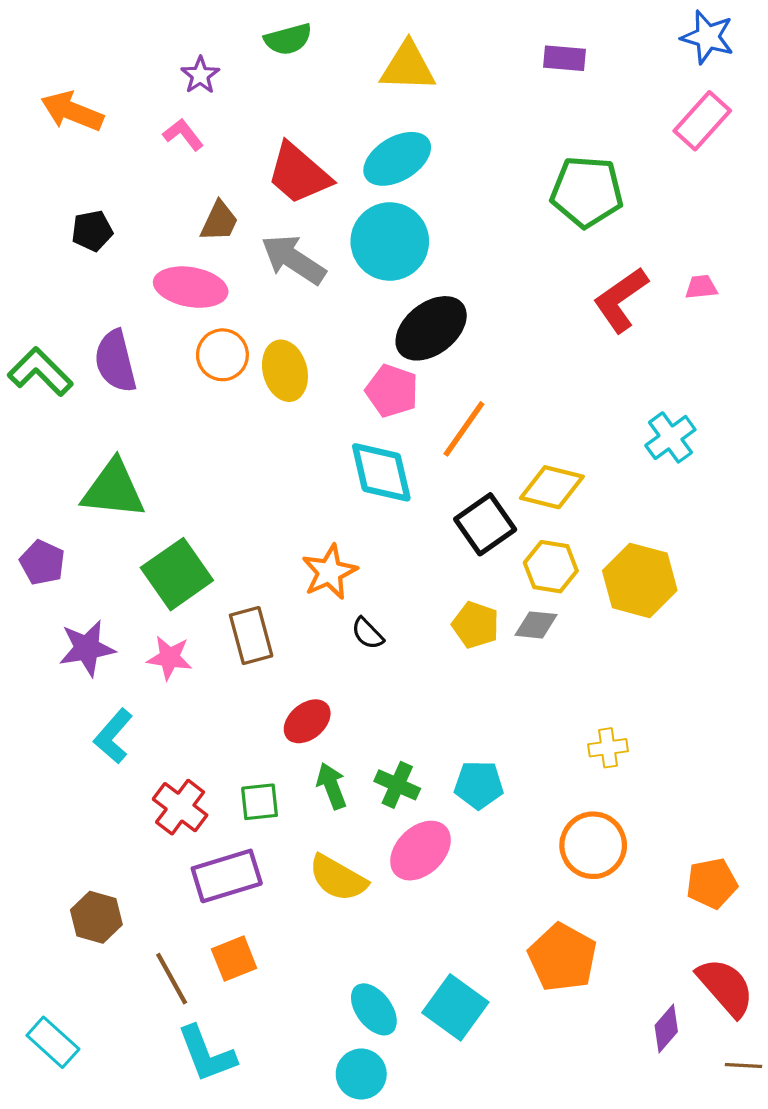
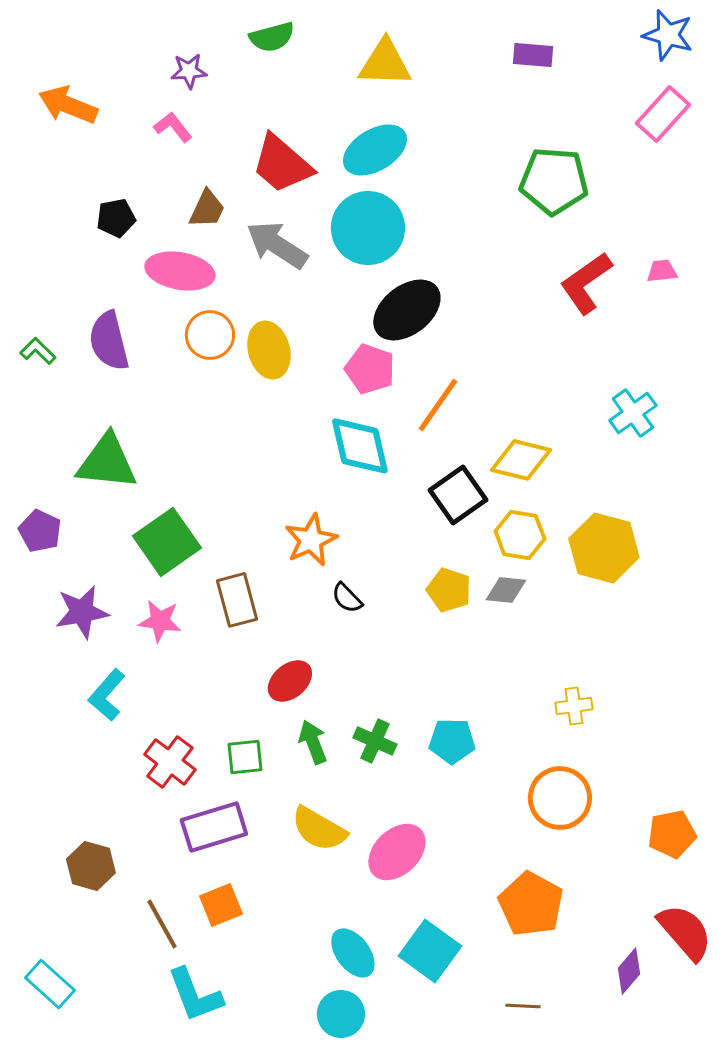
purple star: (200, 75) -> (189, 71), turned 30
black pentagon: (92, 231) -> (116, 218), moved
green L-shape: (40, 372) -> (38, 351), size x0.6
pink ellipse: (421, 851) -> (397, 852), moved
brown line: (744, 1066) -> (523, 1006), moved

